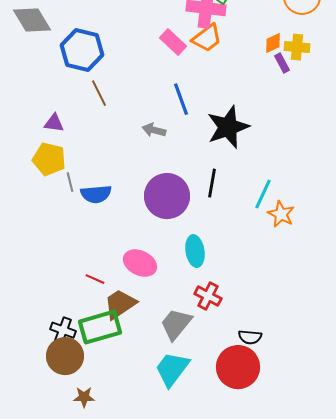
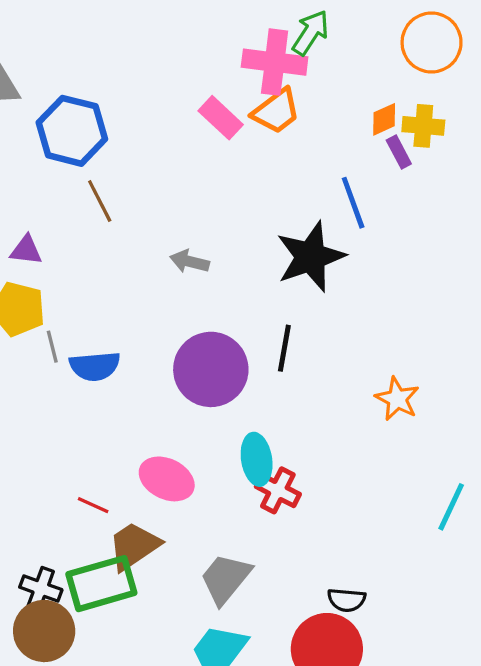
blue line: (181, 99) -> (353, 203), moved
cyan line: (263, 194) -> (451, 507), moved
red cross: (208, 296) -> (278, 490), moved

